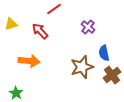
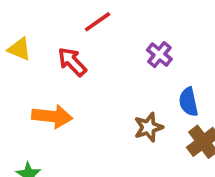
yellow triangle: (11, 24) -> (19, 49), turned 40
brown star: (82, 67) -> (148, 127), size x0.7

